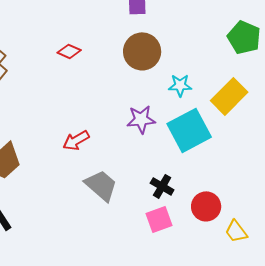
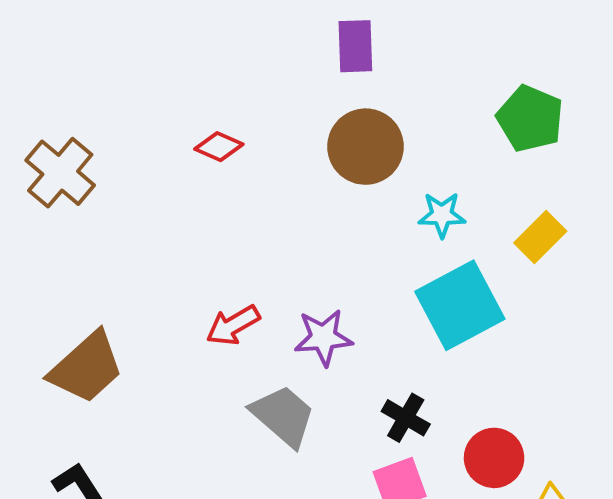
green pentagon: (244, 37) -> (530, 118), moved
yellow rectangle: (229, 96) -> (540, 237), size x0.7
purple star: (141, 119) -> (323, 337), moved

